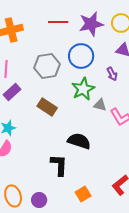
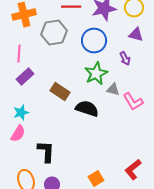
gray hexagon: (47, 66) -> (54, 33), moved
black semicircle: (79, 141) -> (87, 109), moved
black L-shape: (59, 165) -> (46, 152), moved

